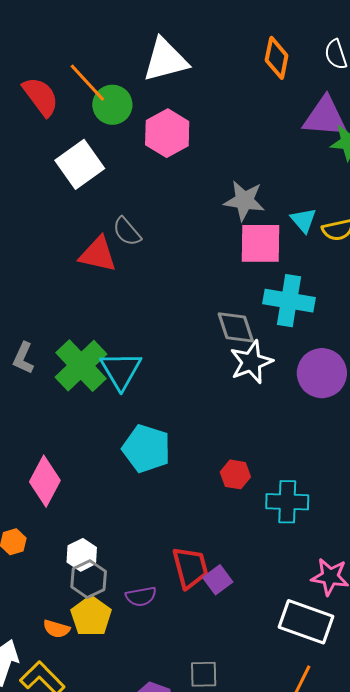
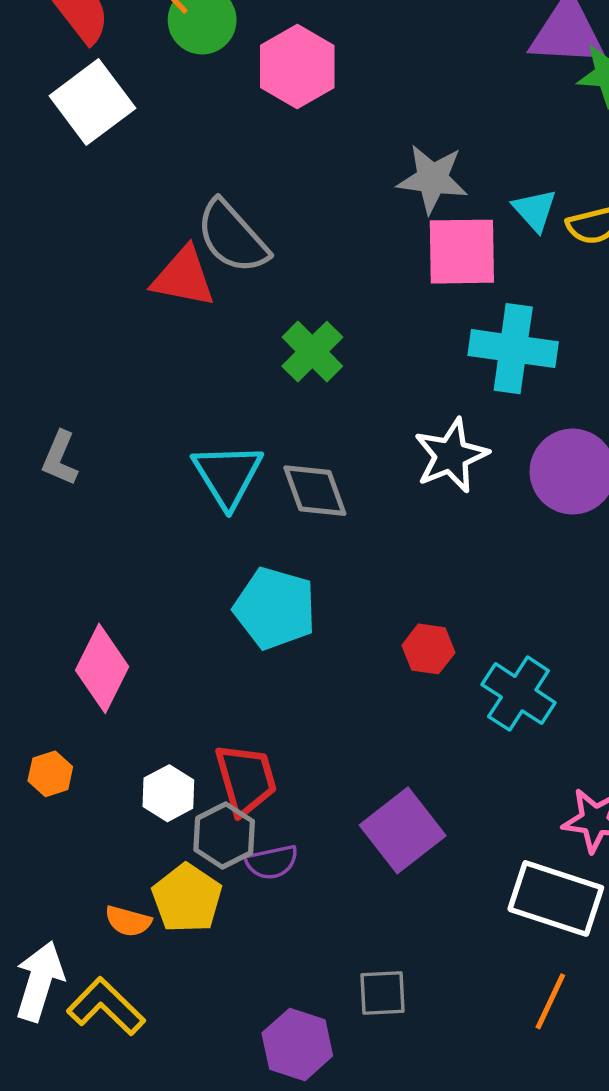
white square: (80, 164) -> (92, 102), moved
gray semicircle: (127, 231) -> (232, 237), size x1.5
gray diamond: (236, 327) -> (315, 491), moved
green cross: (81, 366) -> (312, 352), moved, size x0.7
cyan cross: (287, 502) -> (519, 694), turned 33
red trapezoid: (190, 568) -> (246, 779), moved
gray hexagon: (89, 579) -> (224, 835), moved
purple square: (218, 580) -> (403, 830), size x1.6

